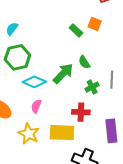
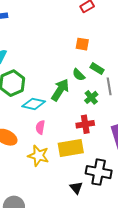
orange square: (95, 24) -> (82, 44), moved
green rectangle: (76, 30) -> (97, 69), moved

